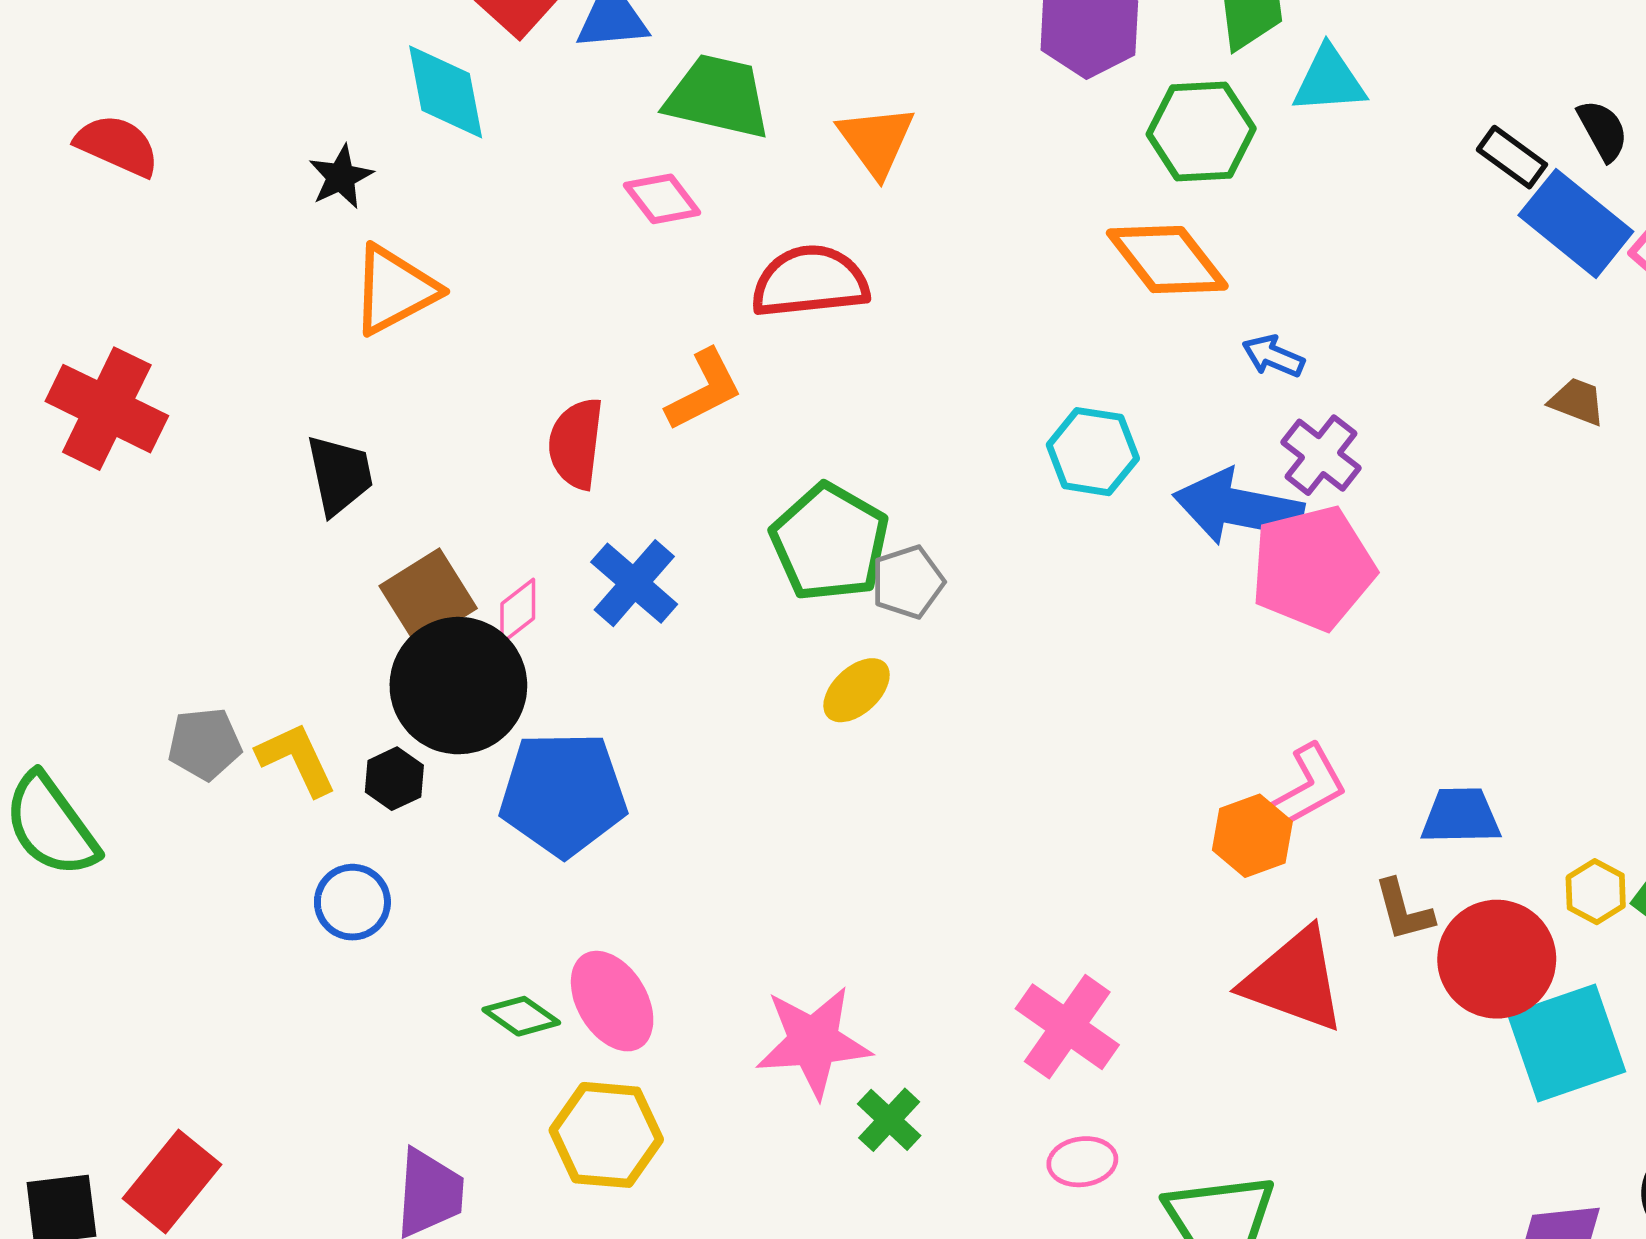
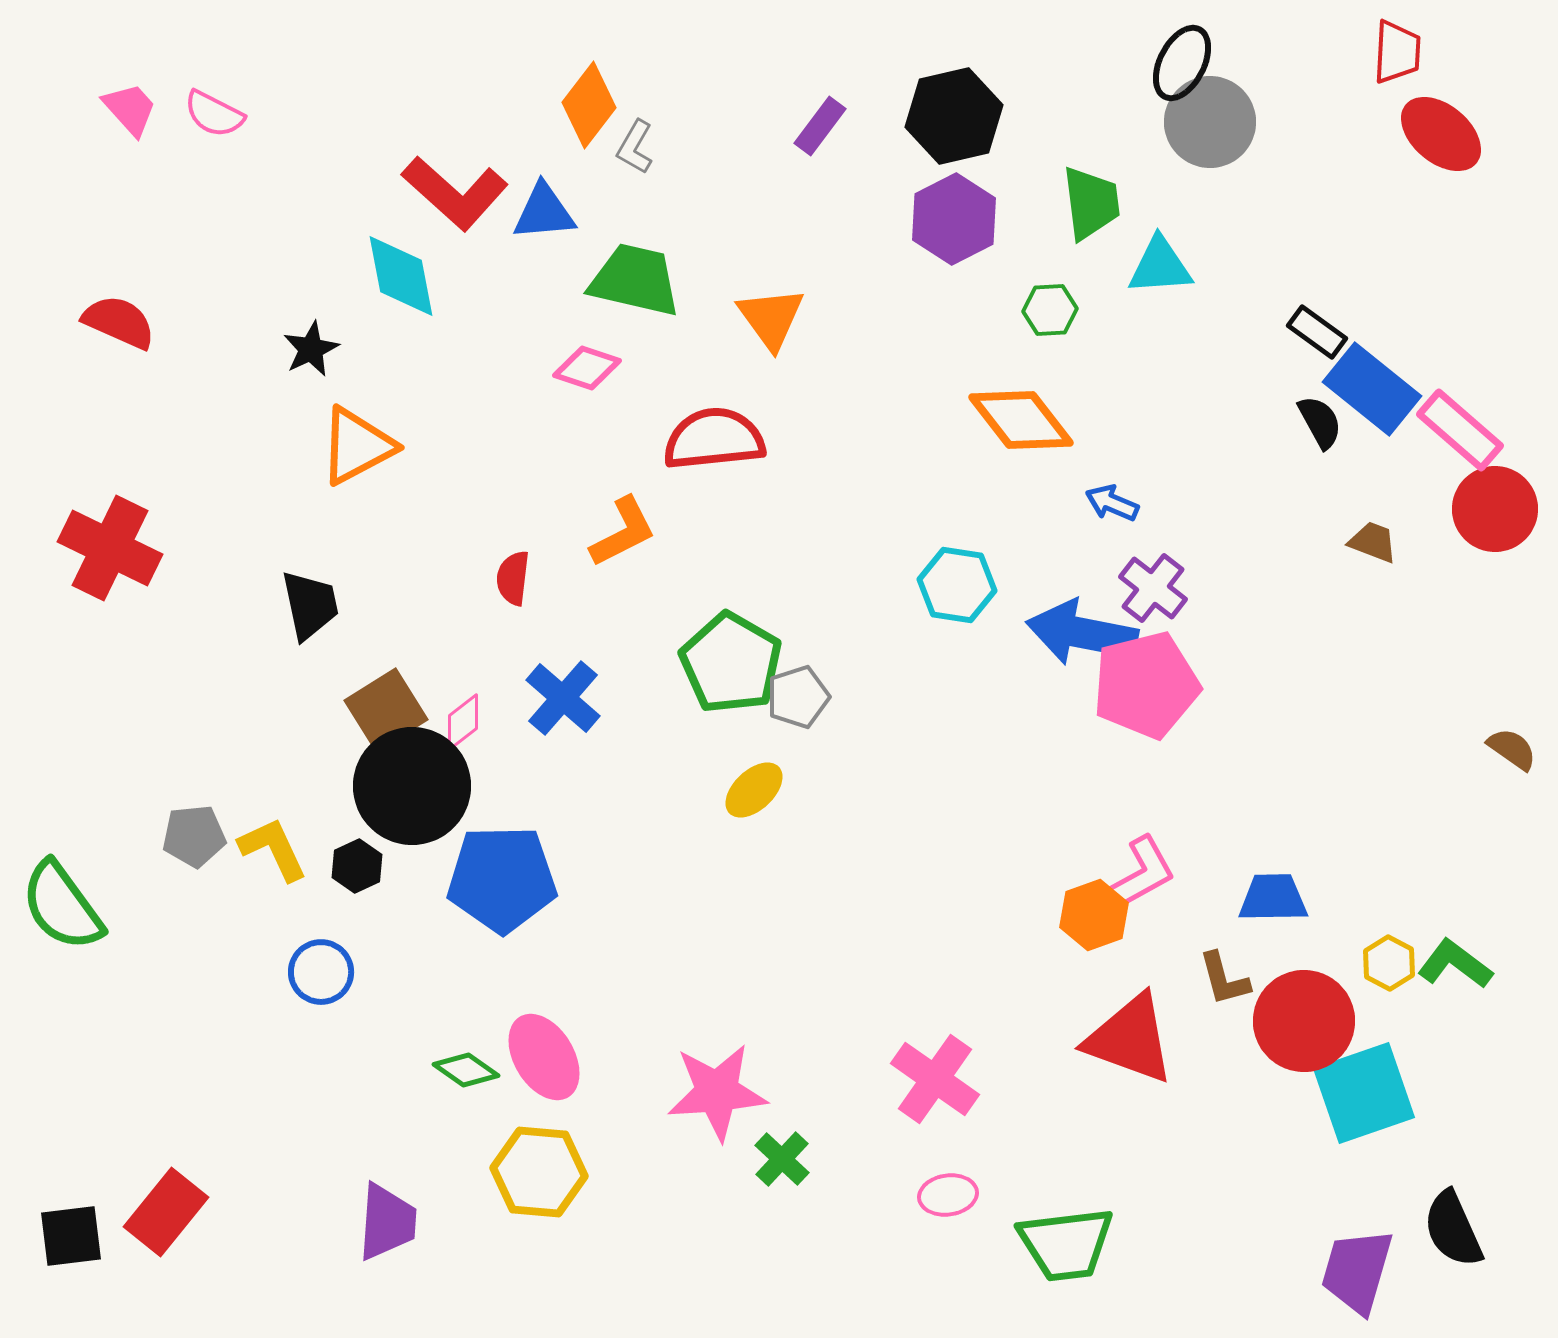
black semicircle: (1603, 130) -> (1320, 422), moved
green hexagon: (1201, 131) -> (1050, 310), size x0.6
pink diamond: (662, 199) -> (587, 368), turned -34
red semicircle: (576, 443) -> (513, 578), size x0.7

